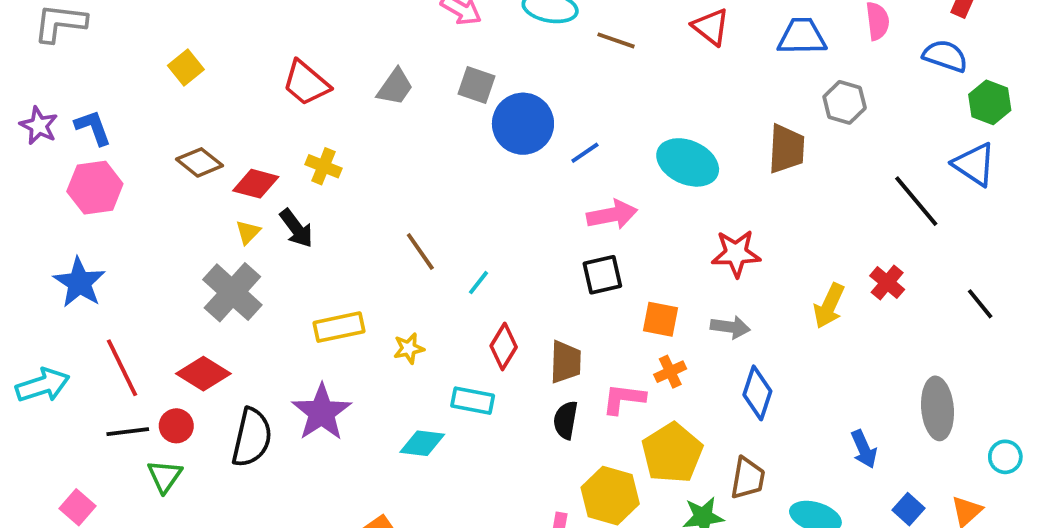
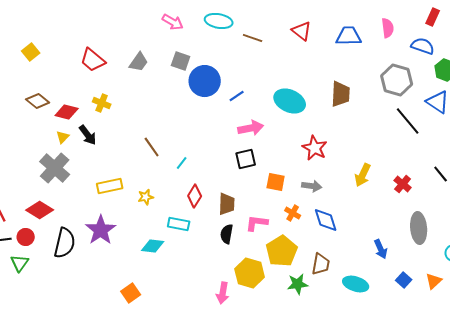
gray hexagon: (845, 102) -> (397, 80), moved, size x1.4
red star: (736, 253) -> (315, 148), turned 30
red cross: (887, 283) -> (403, 184), moved
orange cross: (670, 372) -> (293, 213), moved, turned -35
blue diamond: (757, 393) -> (326, 220), turned -36

